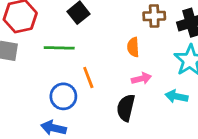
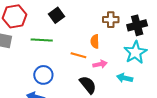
orange line: (88, 77) -> (78, 55), moved, turned -56
black semicircle: (126, 108) -> (88, 85), turned 126

